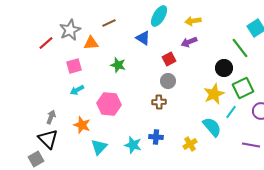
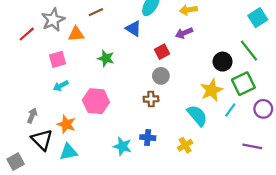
green line: (240, 48) -> (249, 51), moved
cyan semicircle: (212, 127) -> (197, 115), moved
black triangle: (48, 139) -> (42, 140), moved
cyan triangle: (99, 147) -> (68, 152), moved, turned 36

